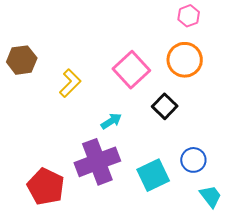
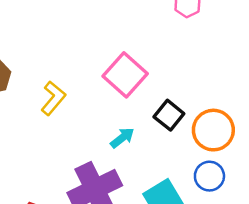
orange circle: (185, 60) -> (213, 130), moved
cyan arrow: (111, 121) -> (122, 138), moved

